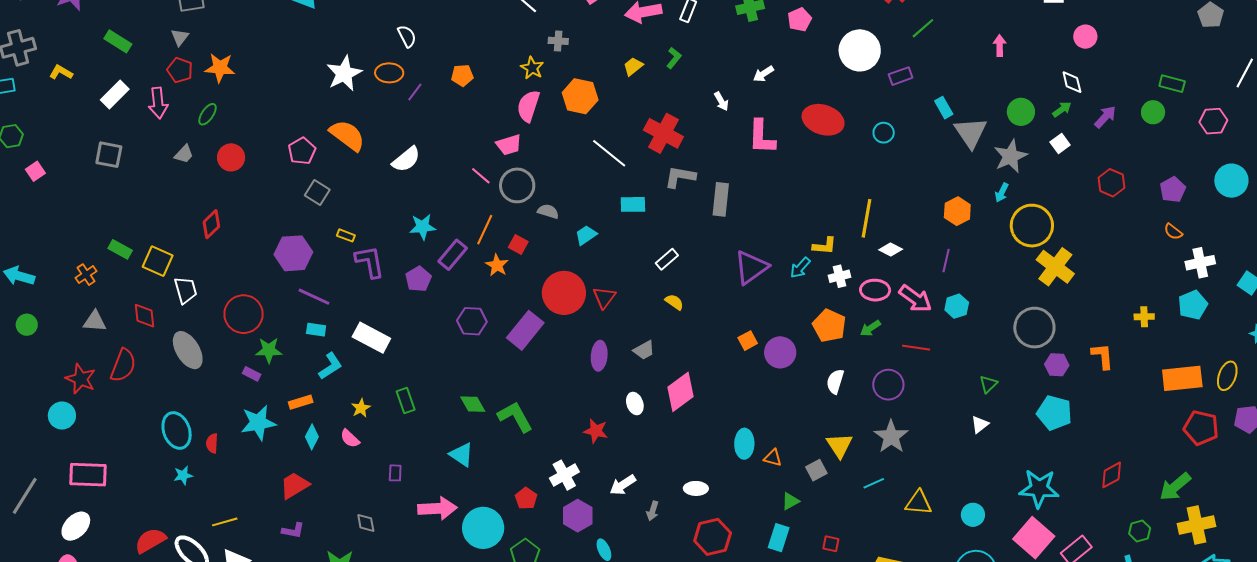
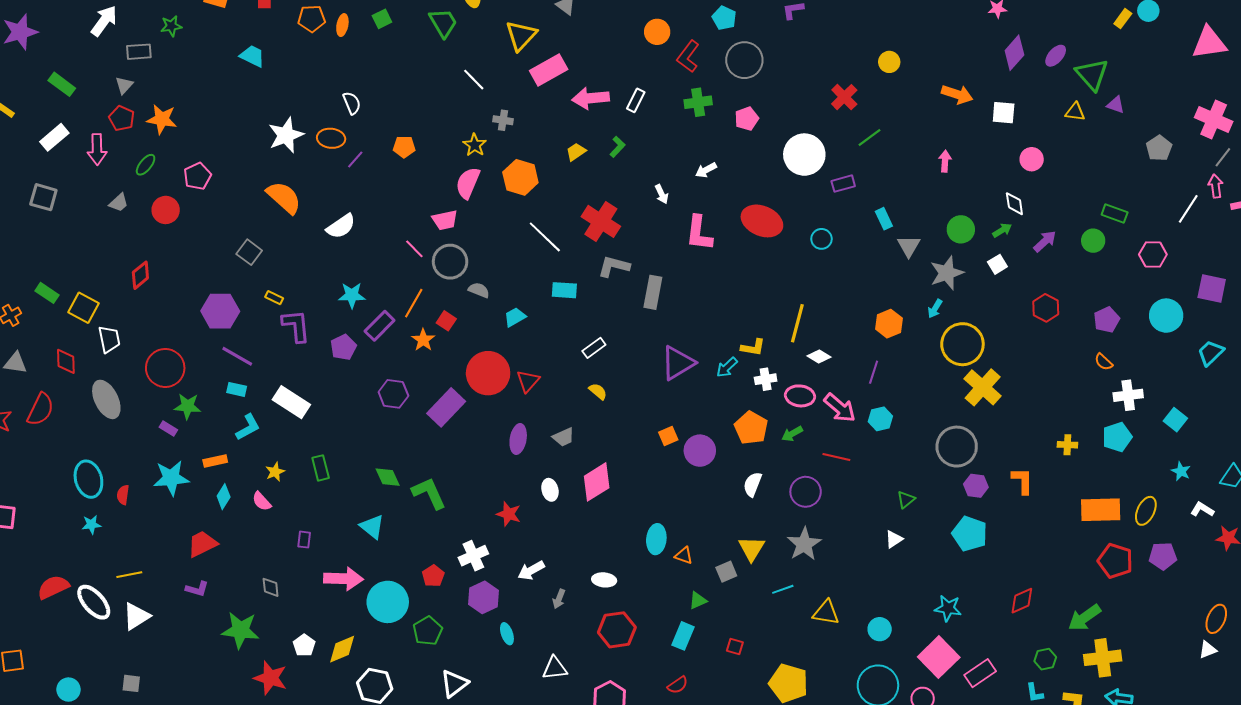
gray triangle: (971, 133) -> (909, 246), size x0.7
pink pentagon: (302, 151) -> (197, 176), moved
cyan star: (1039, 488) -> (948, 608), size x0.7

